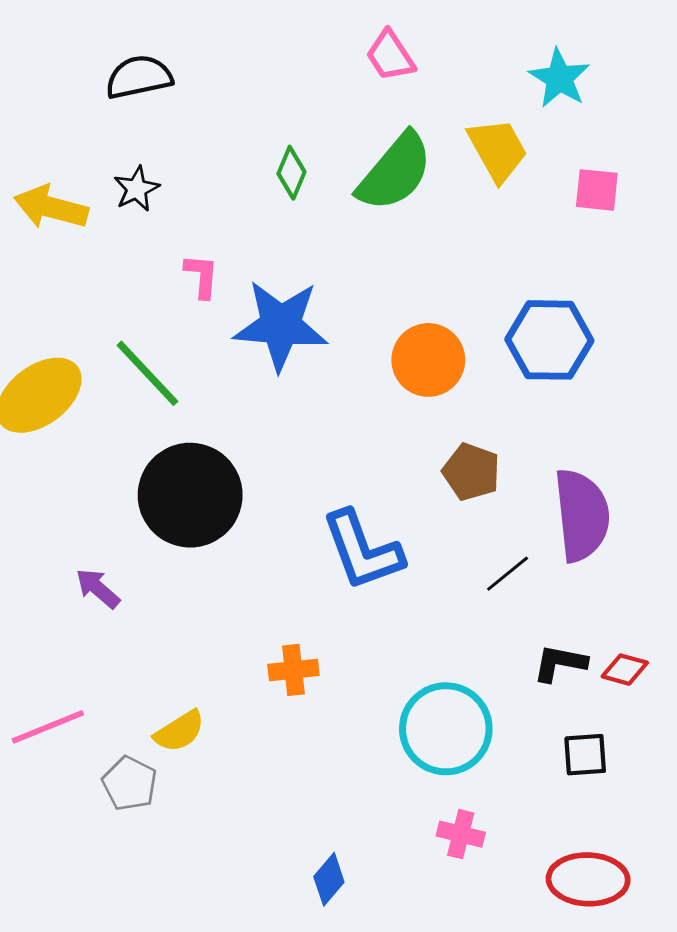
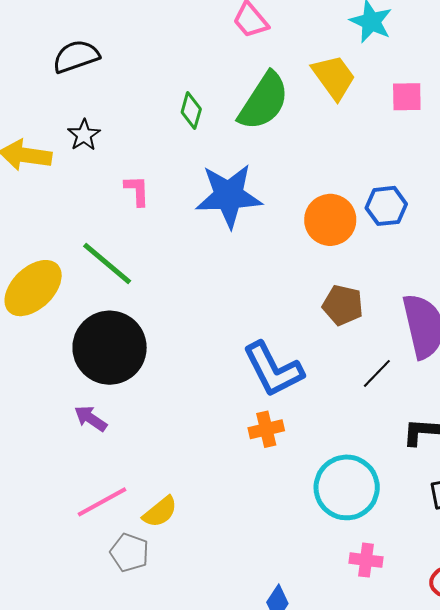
blue star: (281, 325) -> (229, 196), moved
blue hexagon: (549, 340) -> (386, 206), size x0.7
orange circle: (428, 360) -> (330, 220), moved
black circle: (190, 495) -> (110, 348), moved
orange cross: (293, 670) -> (266, 429), moved
pink line: (48, 727) -> (102, 502), moved

